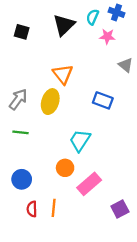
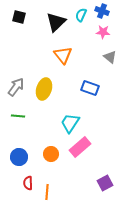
black square: (22, 32) -> (19, 17), moved
pink star: (107, 36) -> (103, 32), moved
orange triangle: (63, 74) -> (63, 55), moved
orange circle: (65, 168) -> (51, 154), moved
pink rectangle: (89, 184) -> (80, 147), moved
orange line: (54, 208) -> (47, 192), moved

